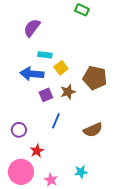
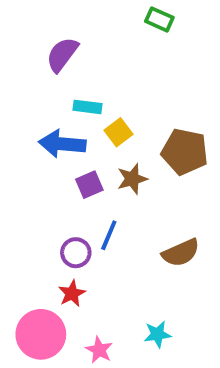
purple circle: (19, 130) -> (76, 253), moved

